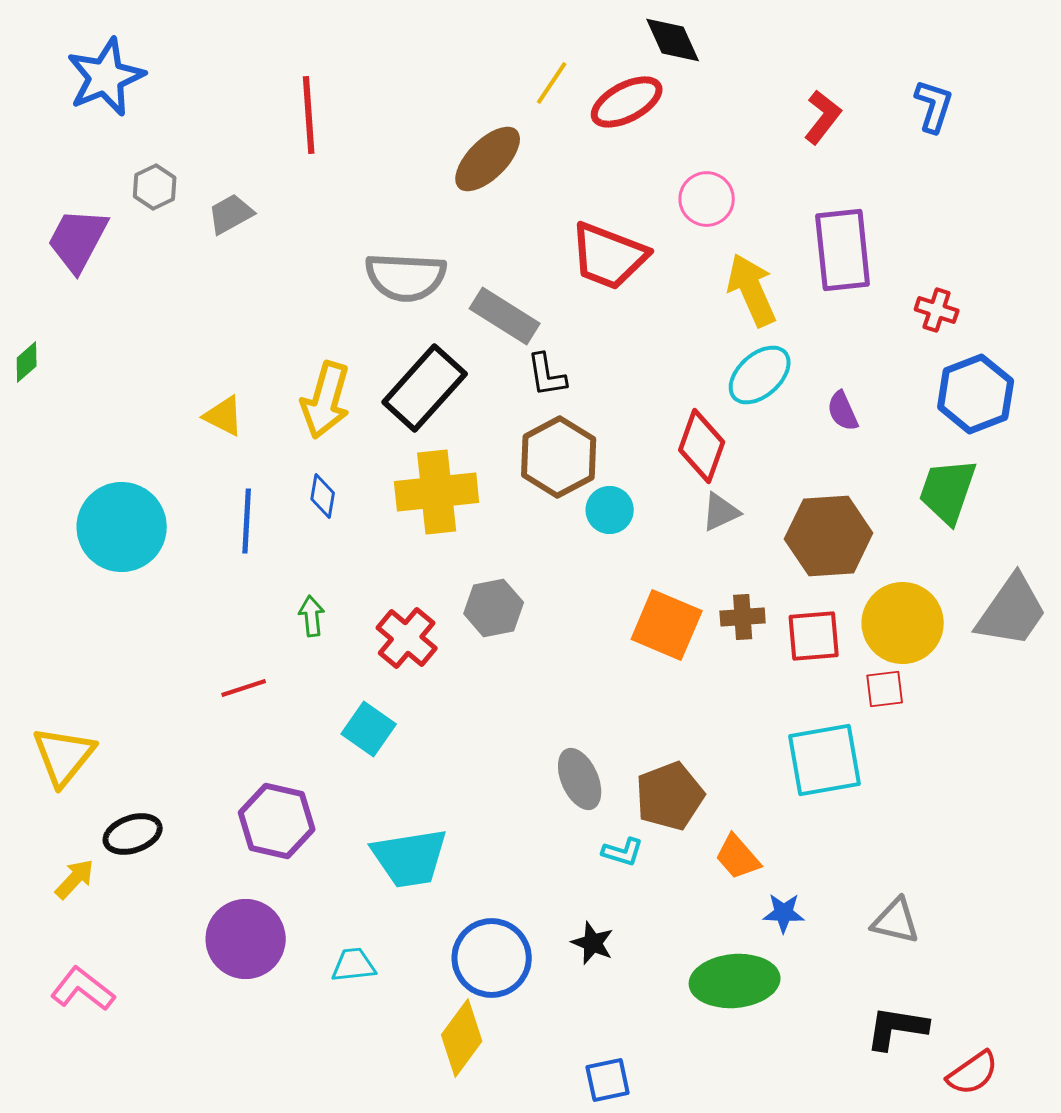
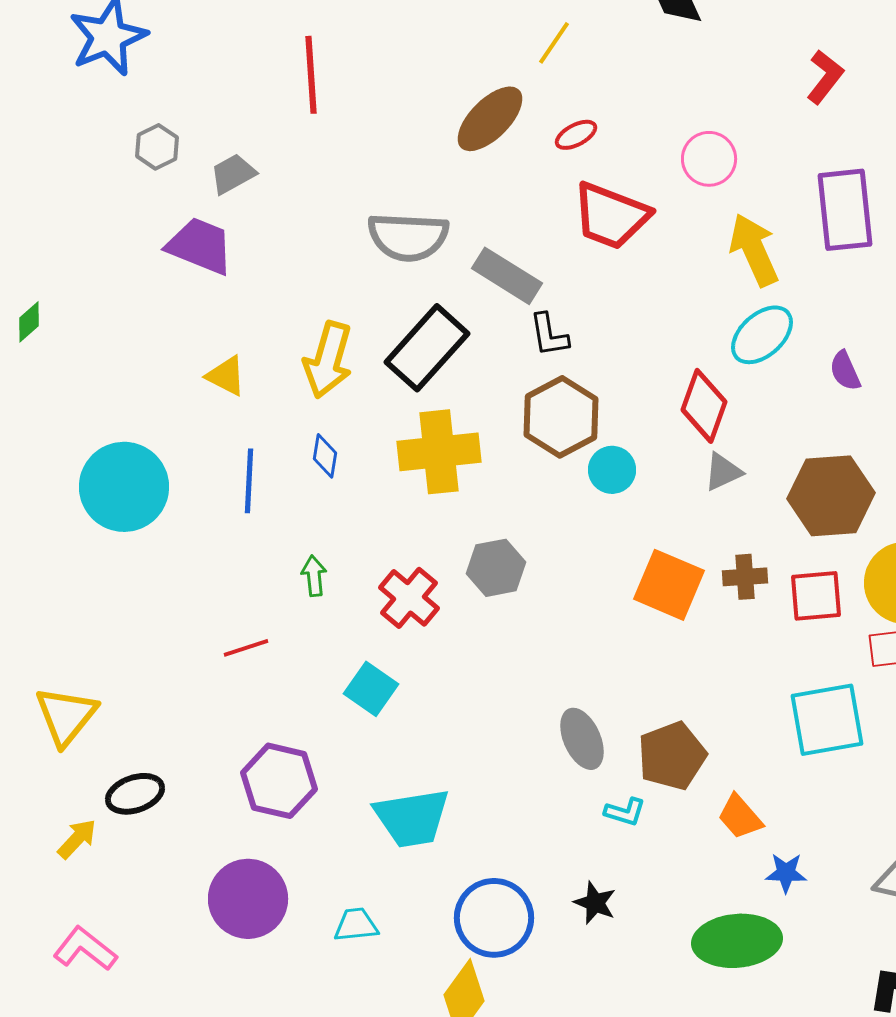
red ellipse: (627, 102) -> (576, 135), moved, size x0.6
purple trapezoid: (78, 240) -> (200, 246), moved, turned 84

